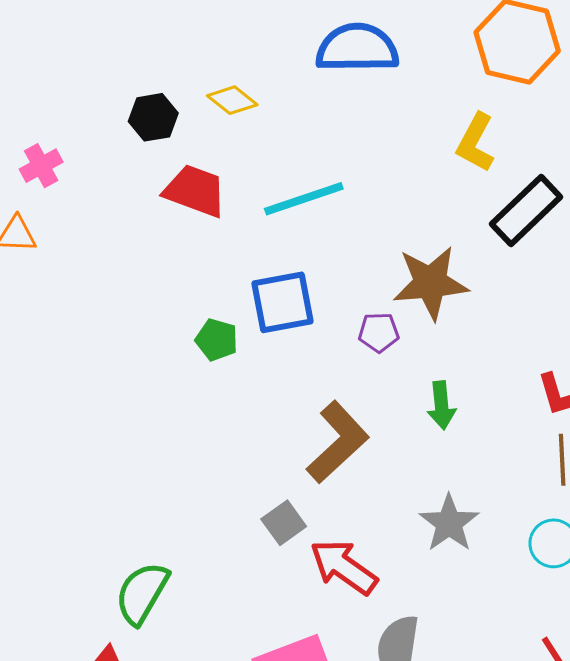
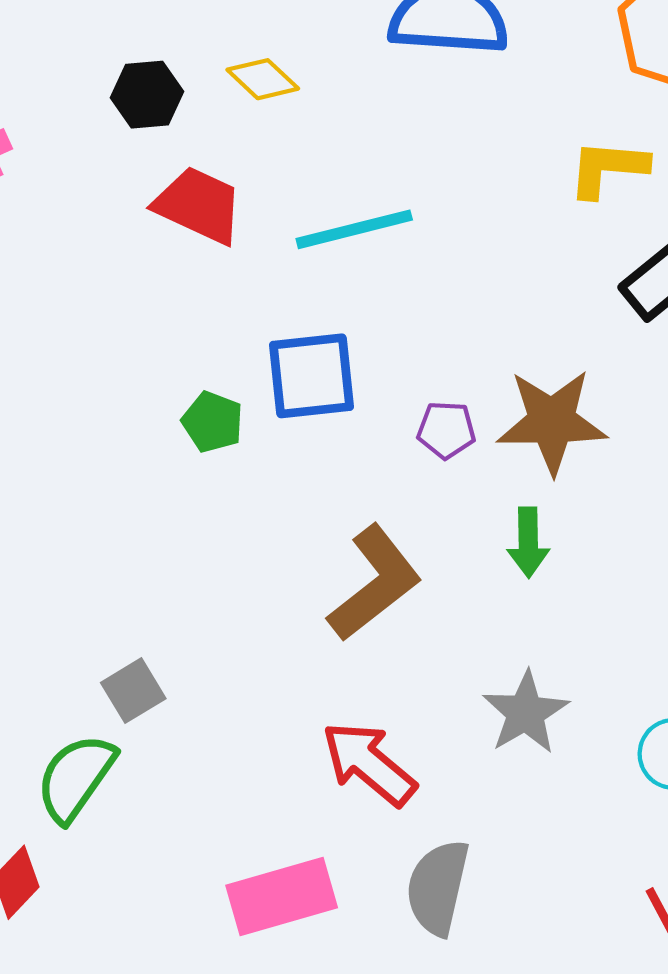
yellow L-shape: (476, 143) -> (608, 168), turned 62
brown star: (430, 283) -> (552, 421), moved
gray square: (284, 523) -> (133, 691), moved

